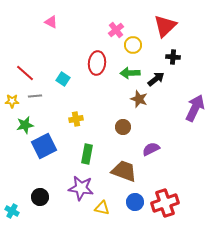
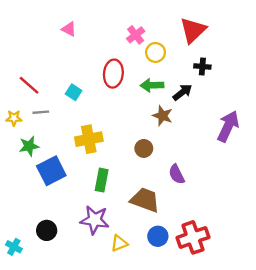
pink triangle: (51, 22) -> (69, 29), moved
yellow cross: (76, 119) -> (89, 139), size x1.6
purple semicircle: (151, 149) -> (177, 174), turned -90
yellow triangle: (102, 208) -> (119, 243), turned -35

